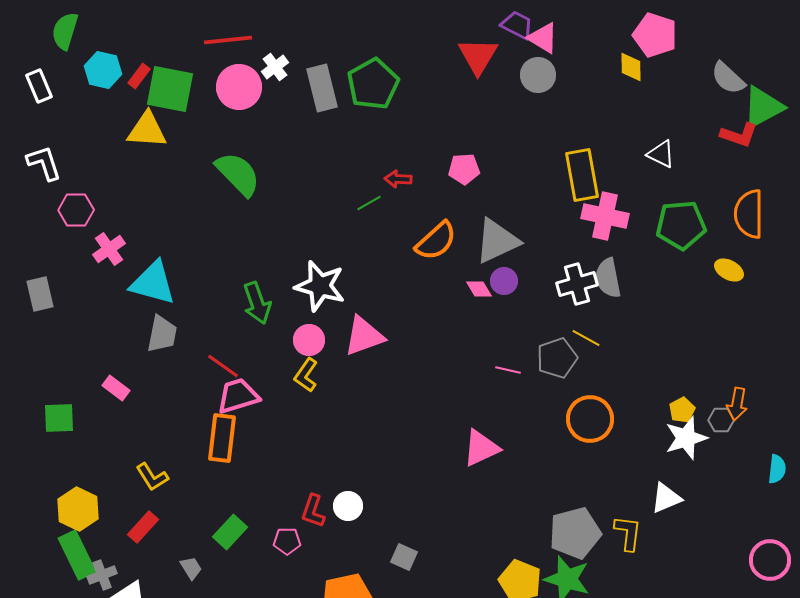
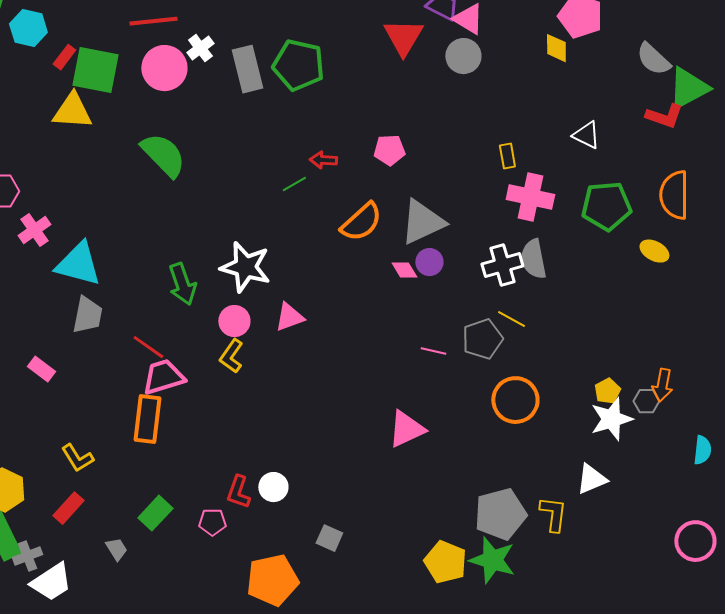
cyan hexagon: (103, 70) -> (28, 28), moved
green pentagon: (373, 84) -> (298, 65), turned -30
yellow rectangle: (582, 175) -> (507, 156), size x0.5
pink triangle: (364, 336) -> (289, 317), size x0.7

